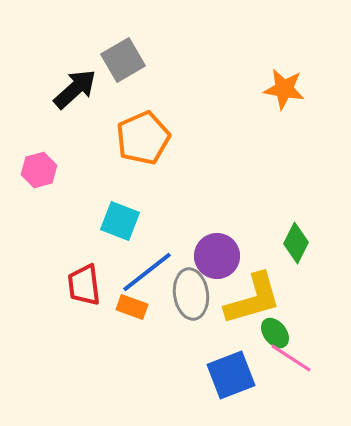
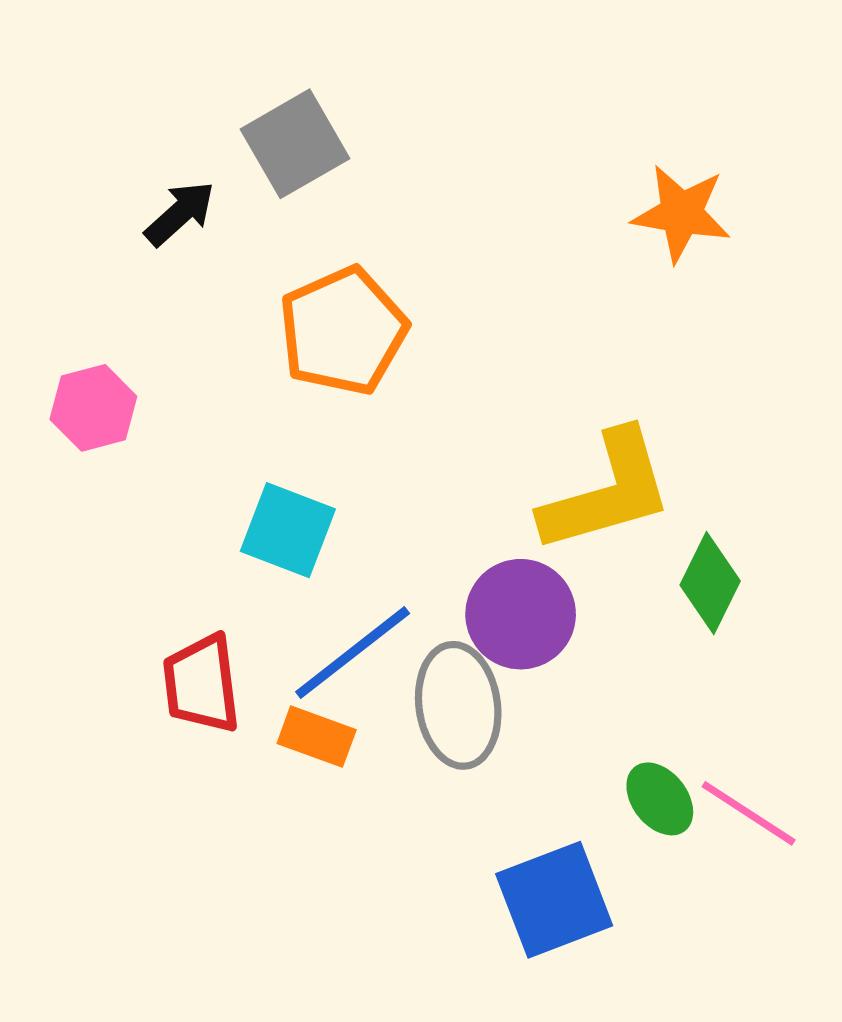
black arrow: (75, 89) -> (180, 213), size x0.7
yellow L-shape: (253, 299) -> (607, 492), moved
pink line: (291, 358) -> (749, 813), moved

